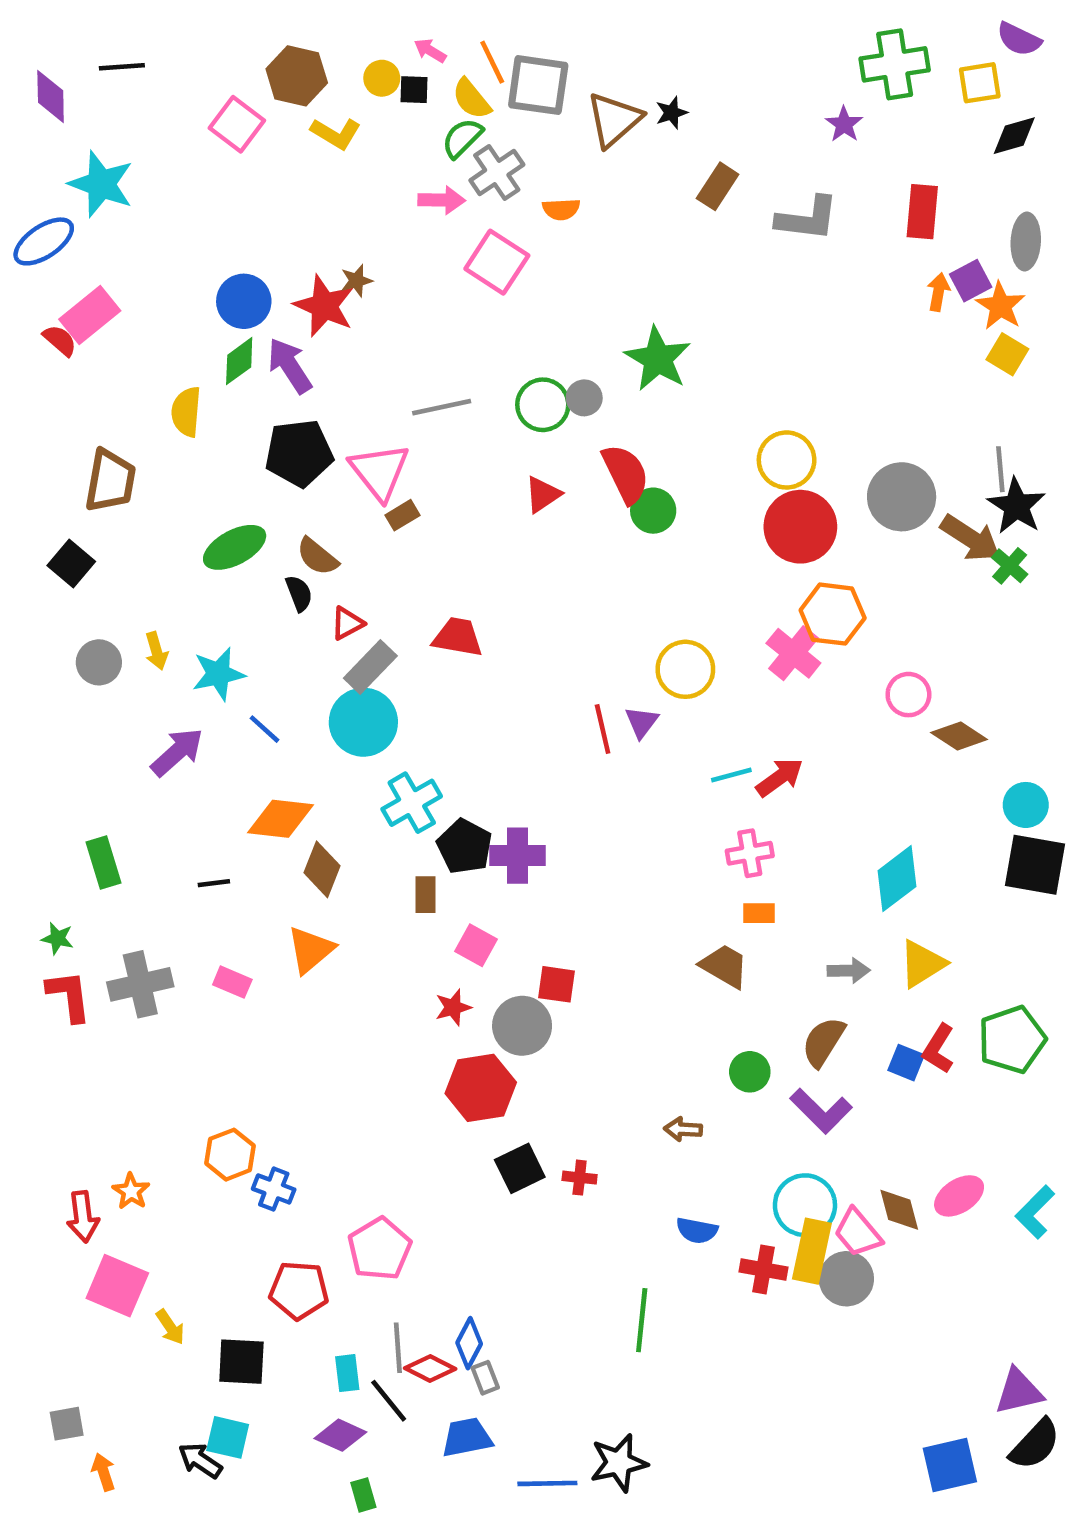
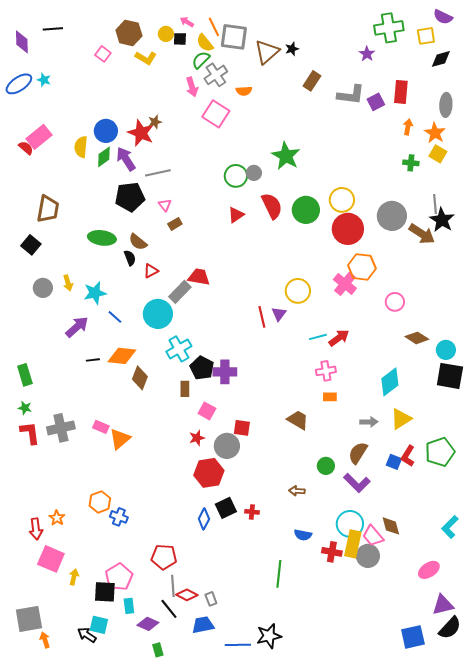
pink square: (237, 124) -> (103, 54), size x0.7
cyan star: (101, 184) -> (44, 80), size x0.5
pink arrow: (442, 200) -> (192, 87), turned 72
blue ellipse: (44, 241) -> (19, 84), moved
purple square: (971, 281) -> (376, 102), moved
gray line: (442, 407) -> (158, 173), moved
yellow semicircle: (186, 412) -> (81, 147), moved
pink triangle: (379, 471) -> (165, 205), size x0.5
green circle: (653, 511) -> (306, 210), moved, size x1.4
green ellipse: (235, 547) -> (102, 238), turned 36
green cross: (1010, 566) -> (411, 163), moved, turned -35
gray rectangle: (370, 667) -> (180, 292), moved
brown diamond: (959, 736) -> (417, 338), moved
green rectangle: (103, 862) -> (25, 375), moved
black line: (214, 883) -> (93, 360), moved
orange triangle: (310, 950) -> (120, 439), moved
brown trapezoid: (724, 966) -> (298, 420), moved
pink ellipse: (959, 1196) -> (429, 570), moved
pink pentagon: (379, 1249) -> (119, 577), moved
red pentagon: (299, 1290) -> (164, 557), moved
yellow arrow: (170, 1327) -> (74, 577), turned -133
blue diamond: (469, 1343) -> (204, 519), moved
cyan rectangle: (347, 1373) -> (129, 606), moved
gray square: (67, 1424) -> (29, 619), size x1.8

